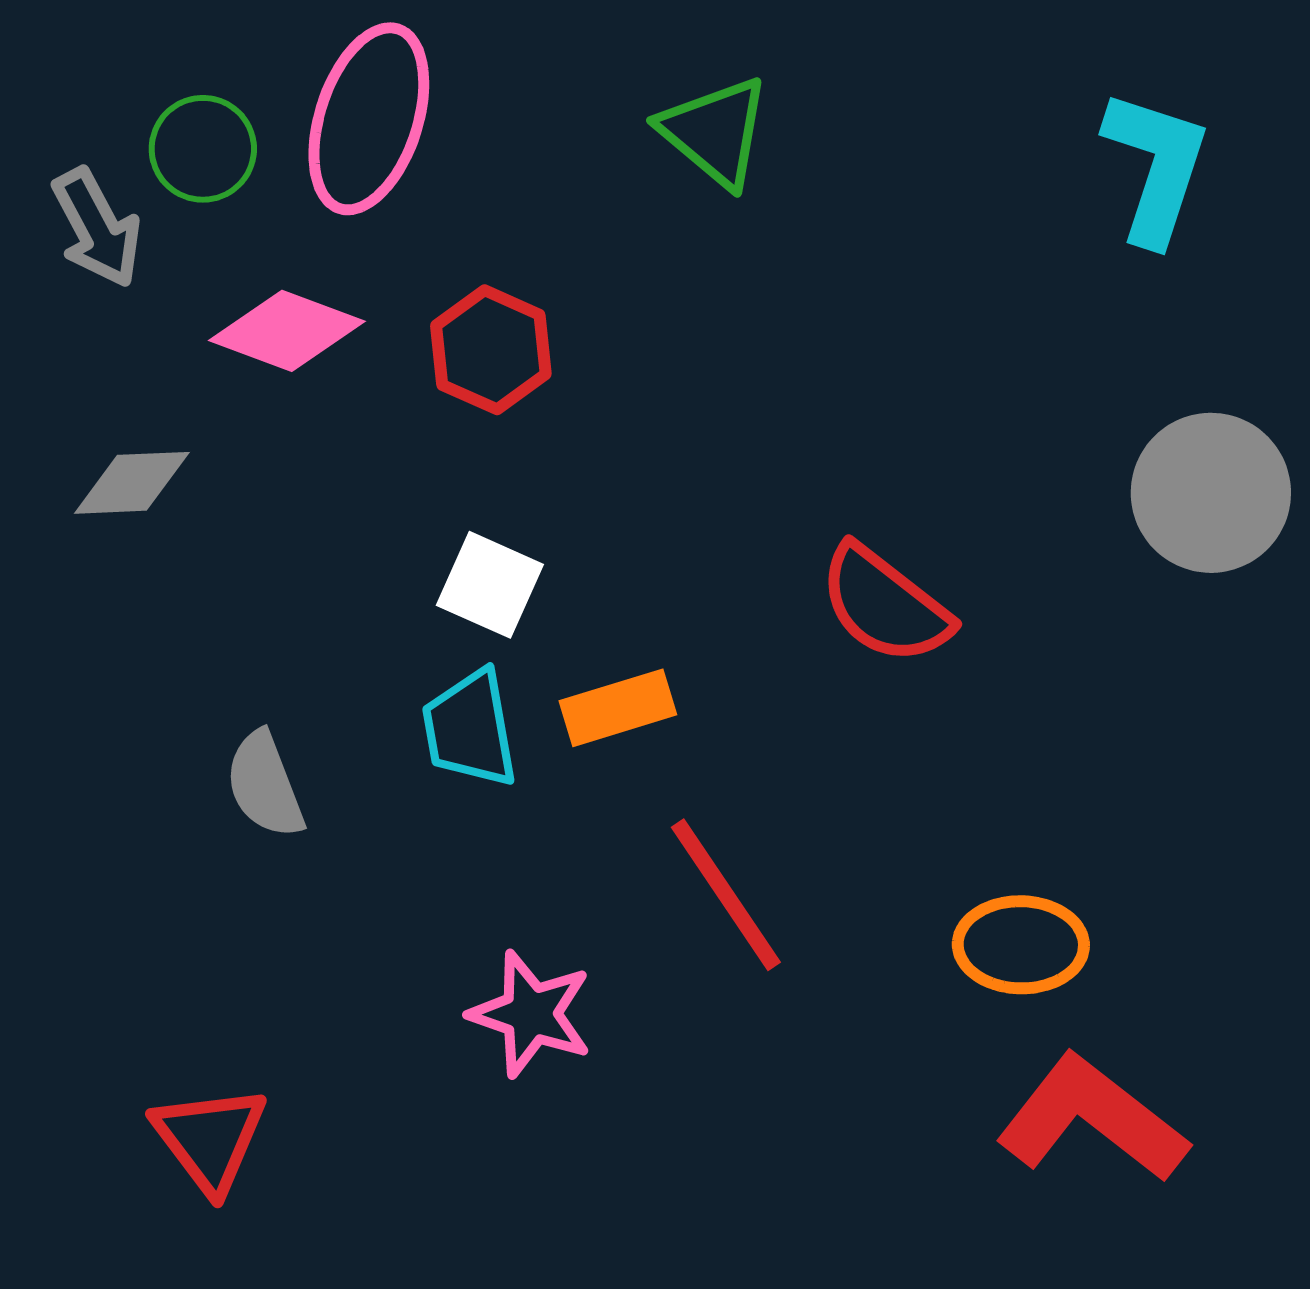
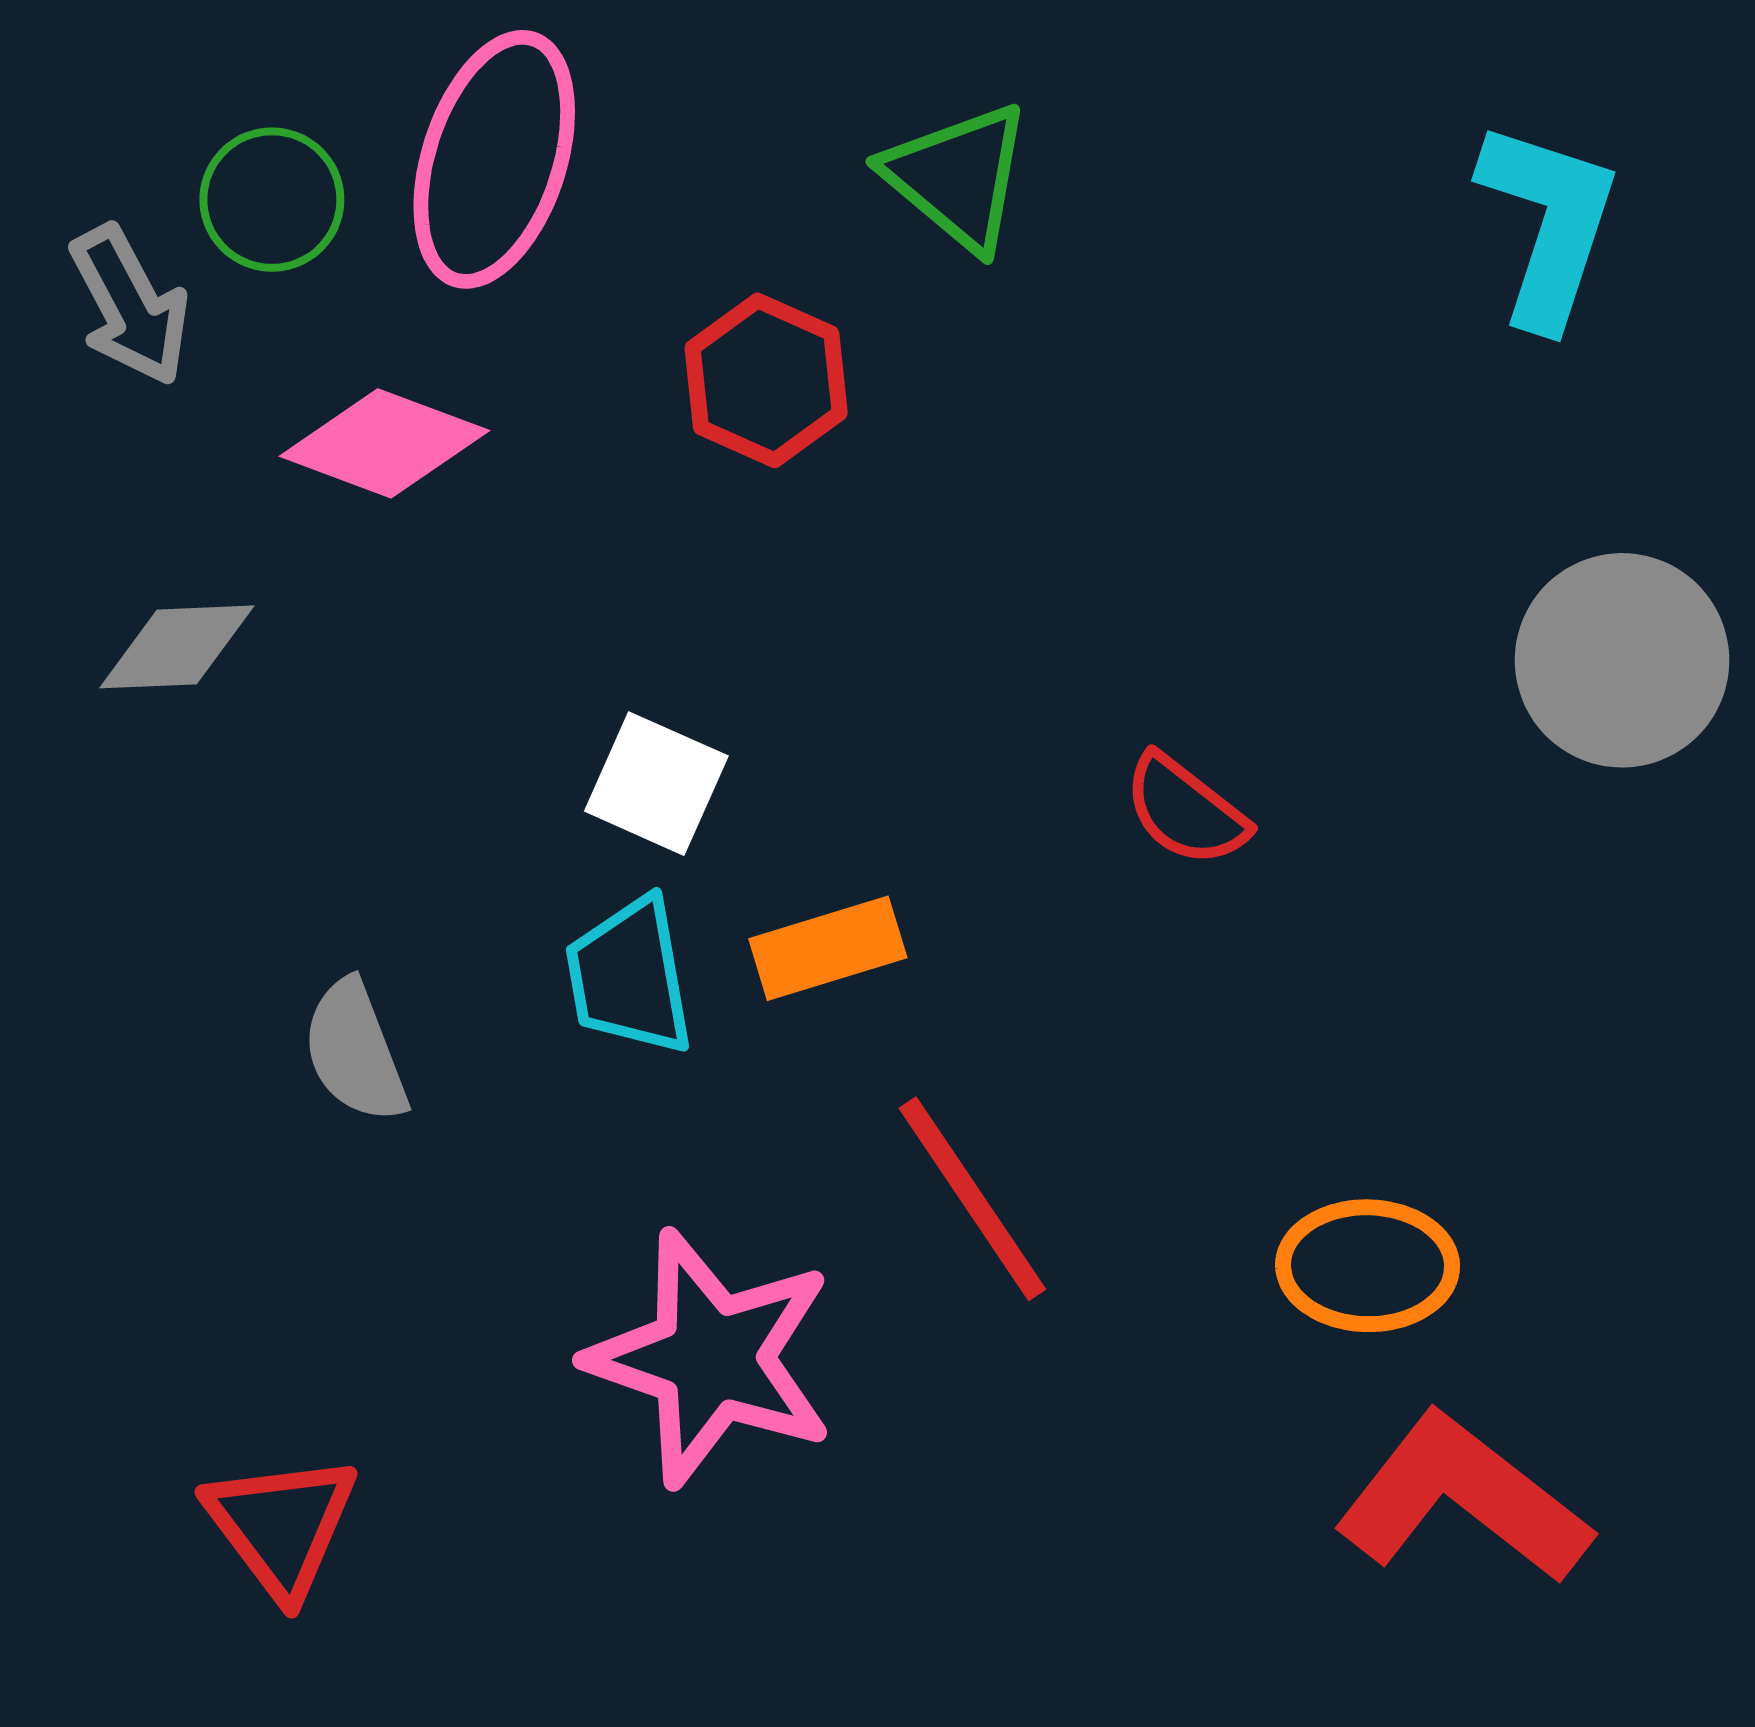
red hexagon: (491, 350) -> (766, 380), moved
red semicircle: (885, 605) -> (1185, 810), size x0.7
pink star: (531, 1014) -> (711, 1358), size x1.5

